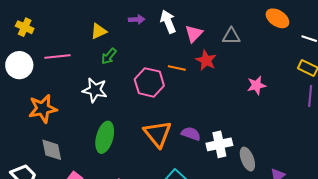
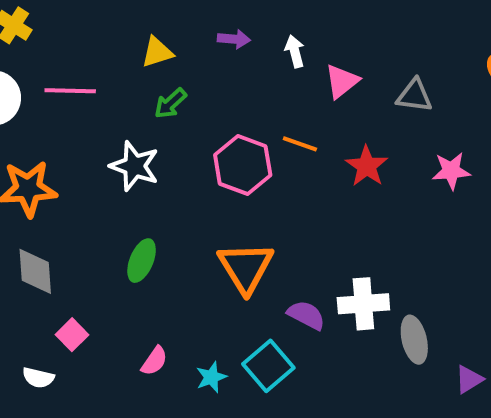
white arrow: (168, 22) -> (295, 51), size x0.7
red star: (206, 60) -> (367, 166), moved
pink star: (257, 85) -> (451, 171), moved
purple semicircle: (191, 134) -> (306, 315), moved
green ellipse: (105, 137) -> (142, 261), size x0.7

